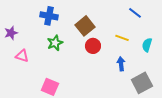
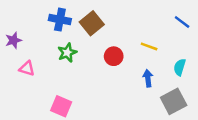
blue line: (135, 13) -> (182, 22), moved
brown square: (85, 26) -> (92, 23), moved
cyan semicircle: (147, 45) -> (180, 67), moved

